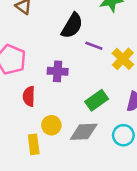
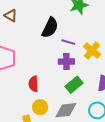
purple cross: (58, 71) -> (66, 62), moved
red semicircle: (29, 96) -> (33, 84), moved

